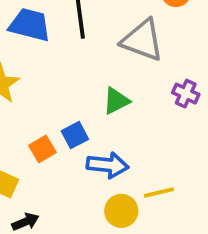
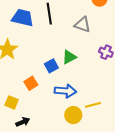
gray triangle: (142, 40) -> (82, 25), size x0.7
blue square: (75, 135) -> (51, 66), moved

